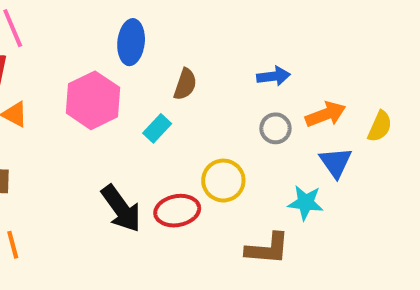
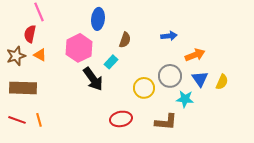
yellow semicircle: (380, 126) -> (222, 82), moved
gray circle: (275, 128) -> (170, 76), moved, size x1.5
black arrow: (121, 209) -> (93, 79), moved
red ellipse: (177, 211) -> (121, 119), moved

